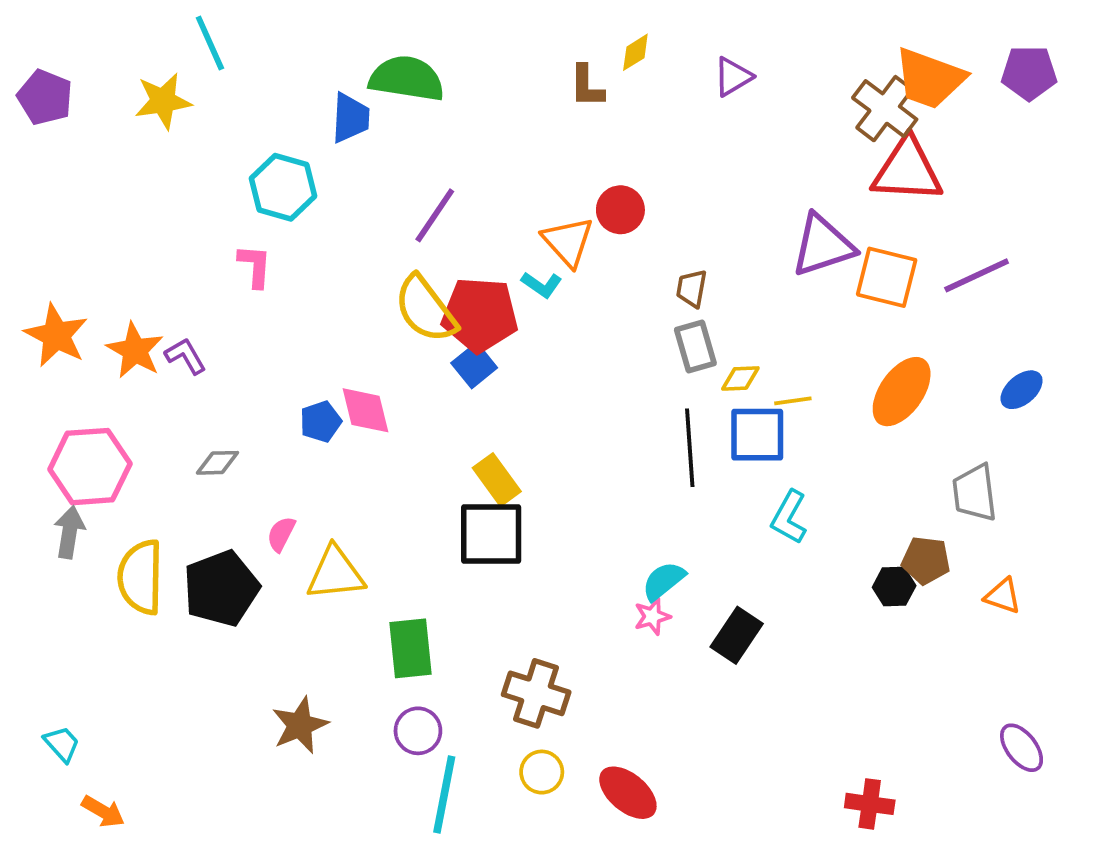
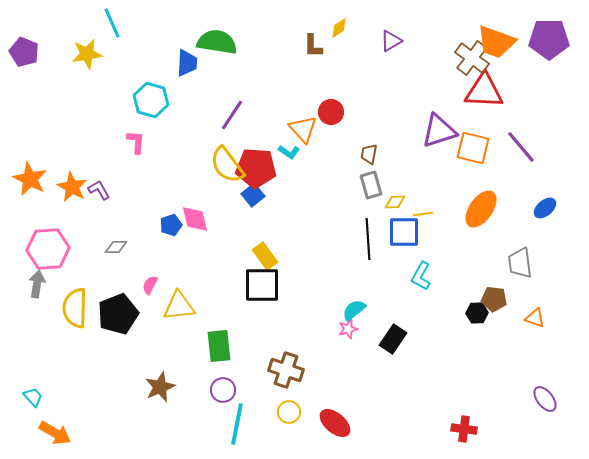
purple pentagon: (1029, 73) -> (549, 39), size x1.4
purple line: (977, 275) -> (521, 147), turned 75
orange arrow: (103, 811) -> (55, 433), size x1.4

